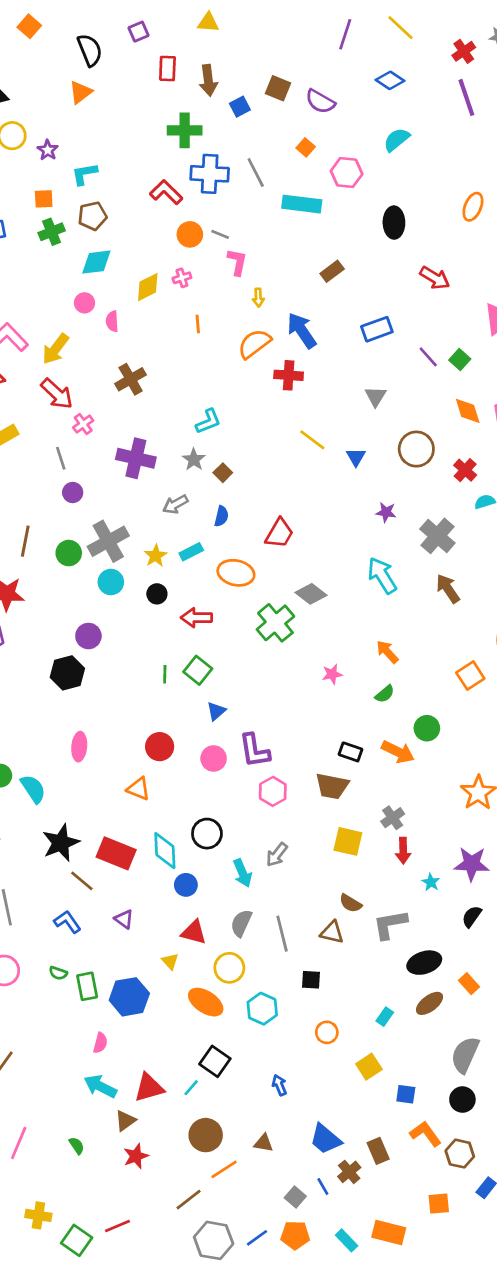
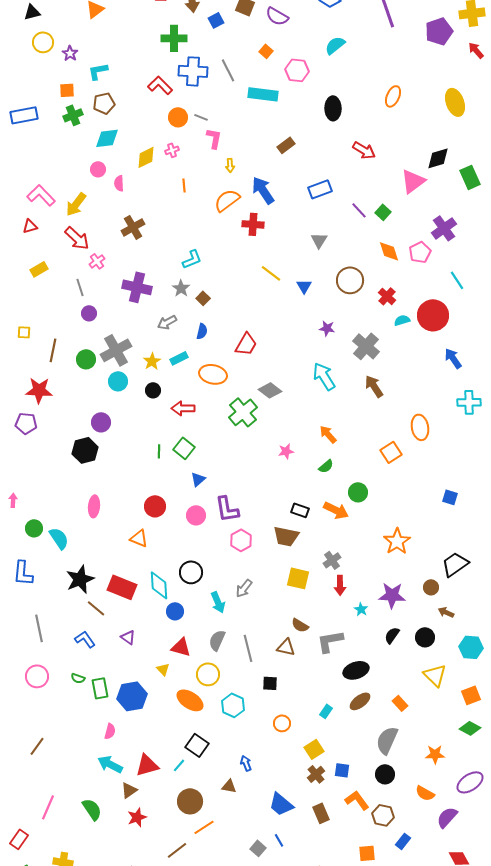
orange rectangle: (469, 984) -> (400, 703), moved
brown triangle: (264, 1143) -> (229, 786), moved
green semicircle: (77, 1146) -> (92, 809), size x1.6
brown cross: (349, 1172) -> (316, 774), moved

